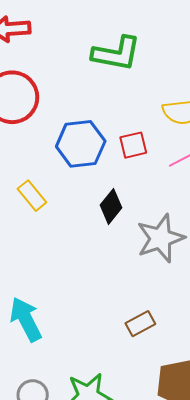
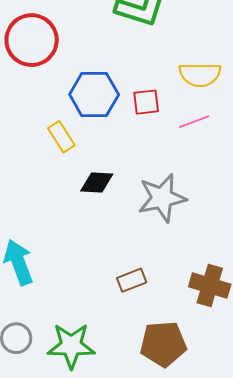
yellow rectangle: (32, 196) -> (61, 137), moved
black diamond: (111, 206) -> (97, 182), moved, turned 48

